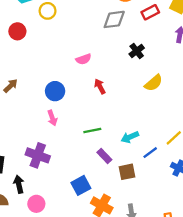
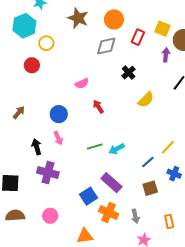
red rectangle: (150, 12) -> (138, 37), turned -35
red circle: (17, 31) -> (32, 65), moved
cyan arrow: (130, 137) -> (117, 149), moved
purple rectangle: (104, 156) -> (111, 183), moved, size x1.5
brown square: (127, 172) -> (150, 188), moved
black arrow: (19, 184) -> (37, 147), moved

